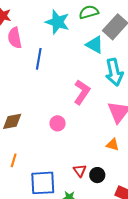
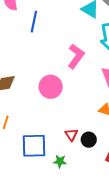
pink circle: (58, 123) -> (51, 87), size x1.5

